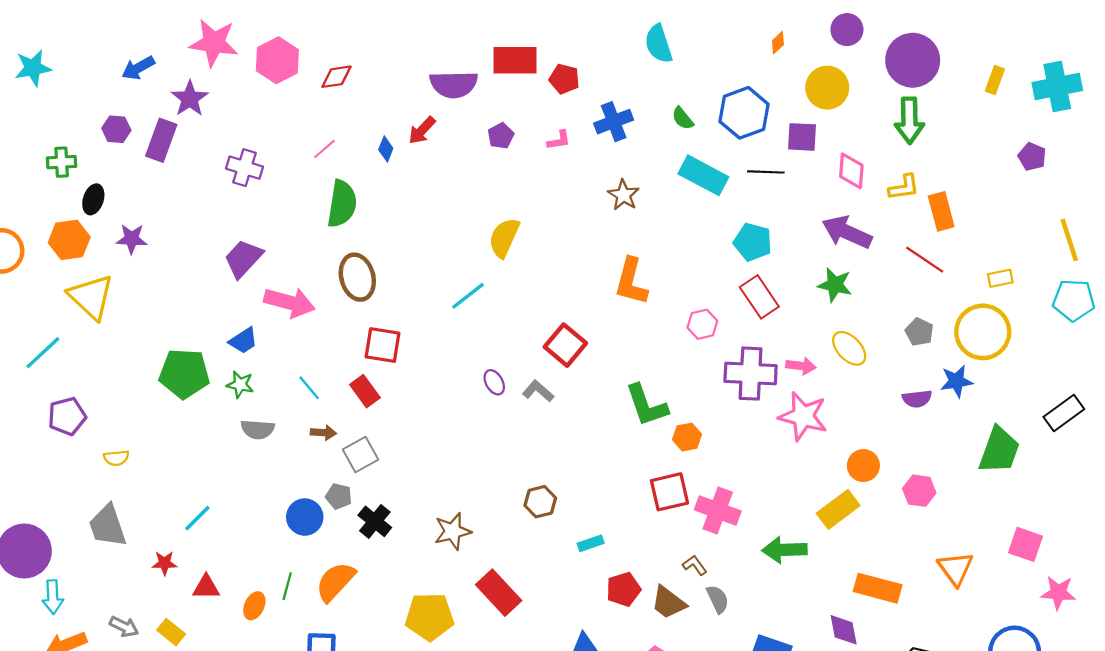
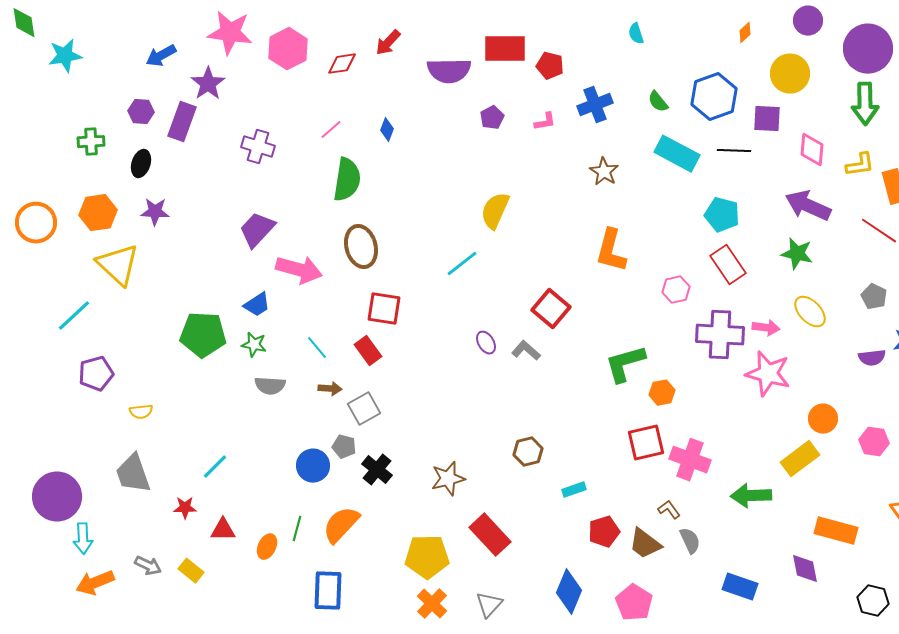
cyan semicircle: (659, 44) -> (636, 34), size x0.6
red arrow: (422, 130) -> (388, 43), moved
black ellipse: (93, 199) -> (141, 164), moved
green L-shape: (646, 405) -> (625, 364), turned 93

